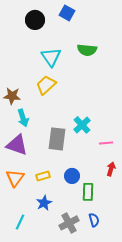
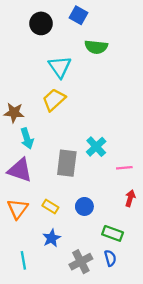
green semicircle: (87, 50) -> (96, 47), moved
yellow rectangle: (43, 176) -> (50, 206), turned 48
green rectangle: (88, 192) -> (113, 233), moved, turned -72
cyan line: (20, 222) -> (23, 260), turned -35

